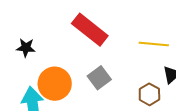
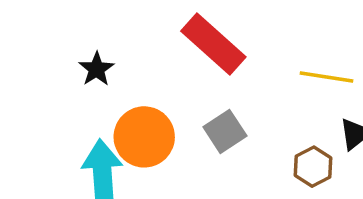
black star: (26, 48) -> (96, 69), turned 30

